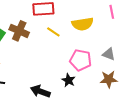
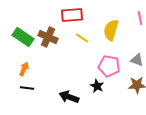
yellow semicircle: (83, 24) -> (111, 30), turned 115

